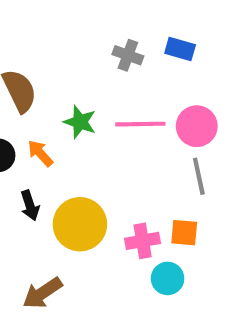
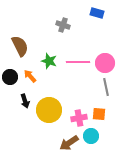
blue rectangle: (180, 49) -> (97, 13), moved
gray cross: (128, 55) -> (63, 25), moved
brown arrow: (42, 293) -> (69, 143), moved

